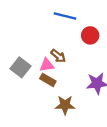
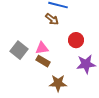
red circle: (90, 35) -> (76, 40), moved
brown arrow: (58, 56) -> (52, 19), moved

